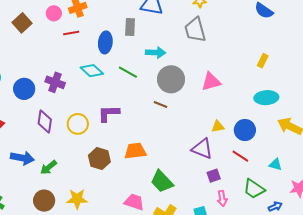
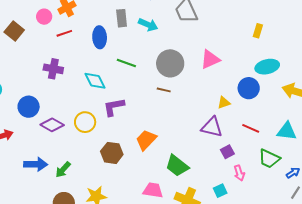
cyan arrow: (156, 53) -> (148, 25), moved, turned 30
cyan diamond: (92, 71) -> (95, 81), moved, turned 30
purple cross: (55, 82) -> (53, 69), moved
blue circle: (24, 89) -> (29, 107), moved
purple diamond: (45, 122) -> (52, 125), turned -60
blue circle: (245, 130) -> (249, 88), moved
orange trapezoid: (135, 151) -> (146, 140), turned -30
cyan triangle: (276, 164) -> (287, 131), size x1.5

